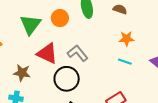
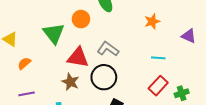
cyan line: (125, 62) -> (158, 58), moved
brown star: (22, 73) -> (70, 82), moved, turned 30

